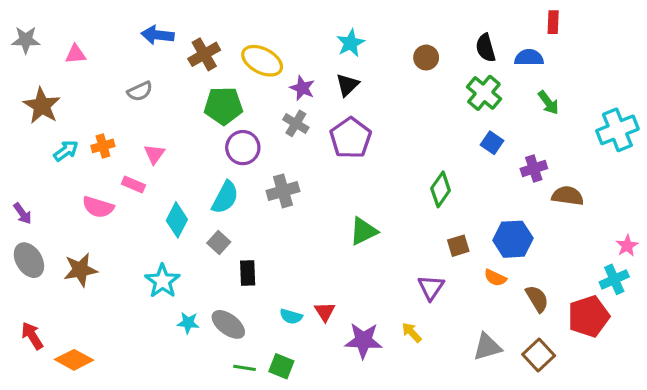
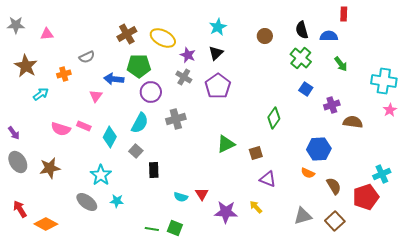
blue arrow: (158, 35) -> (114, 79), moved
cyan cross: (617, 130) -> (384, 81), turned 30
orange cross: (103, 146) -> (64, 74), moved
pink rectangle: (133, 185) -> (84, 126), moved
brown square: (458, 246) -> (256, 153), moved
pink star: (627, 246) -> (390, 110), moved
purple triangle: (431, 287) -> (268, 179), turned -42
gray ellipse: (228, 324) -> (87, 202), moved

